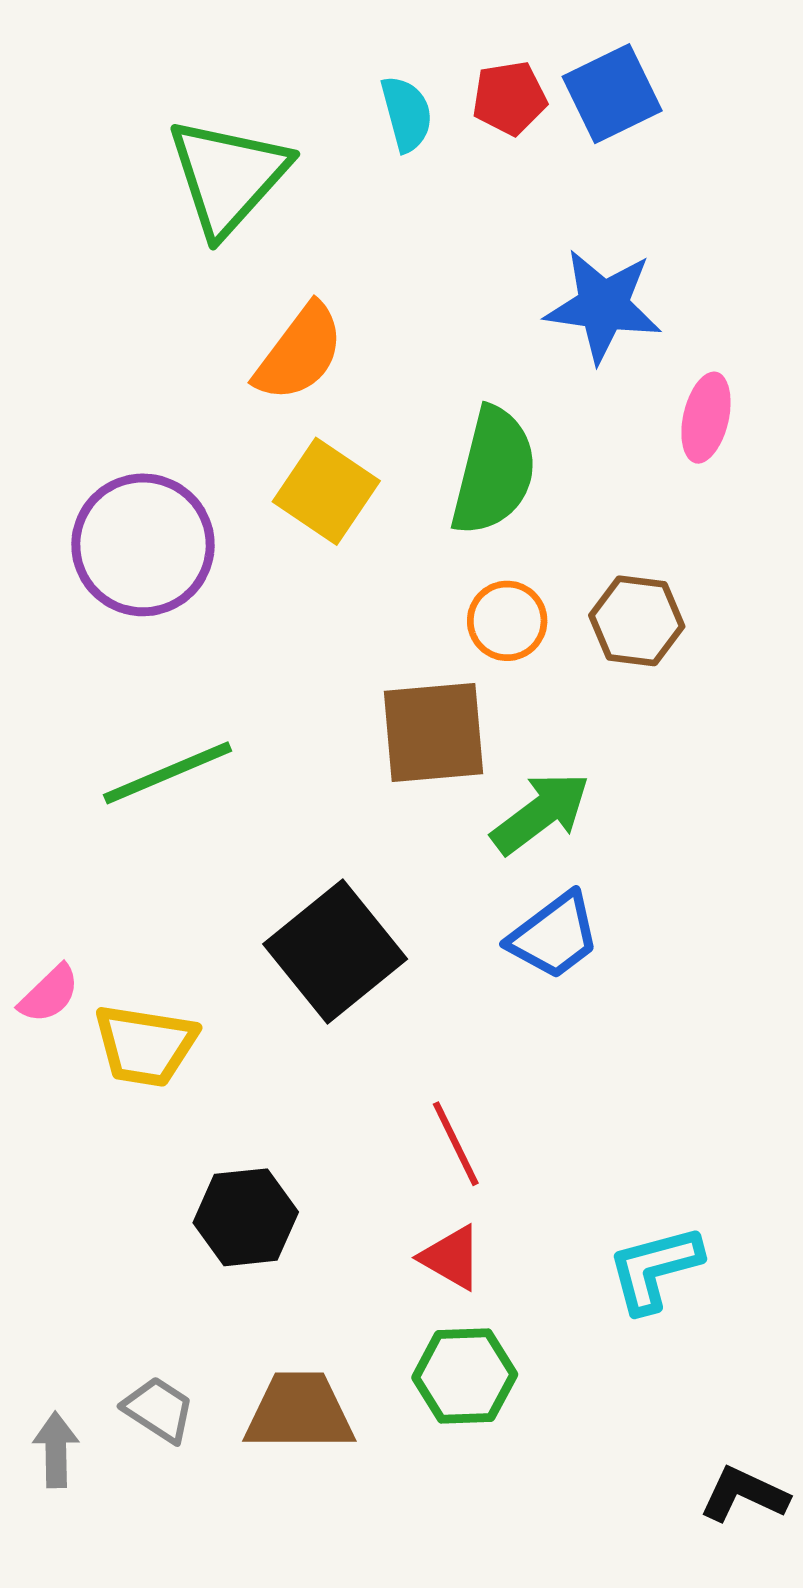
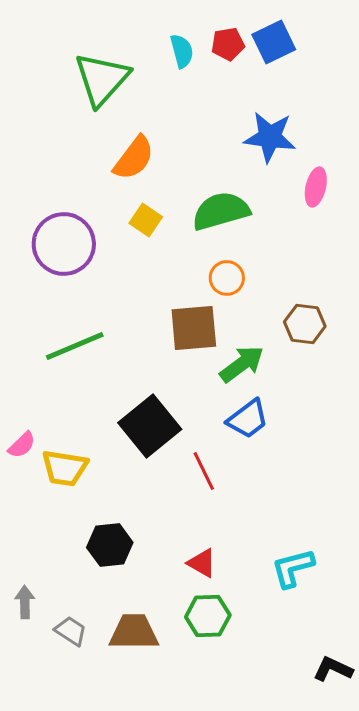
green semicircle: (494, 471) -> (221, 211), turned -120
yellow square: (326, 491) -> (146, 220), size x0.7
brown hexagon: (637, 621) -> (305, 324), moved
red line: (456, 1144) -> (204, 471), moved
gray arrow: (56, 1450) -> (25, 602), moved

